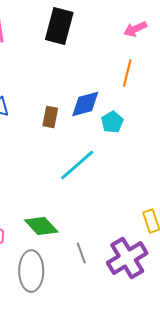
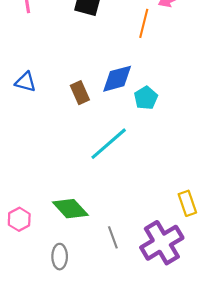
orange line: (127, 73) -> (144, 23), moved
brown rectangle: (50, 117) -> (80, 93), turned -35
gray ellipse: (31, 271) -> (60, 257), size x0.6

